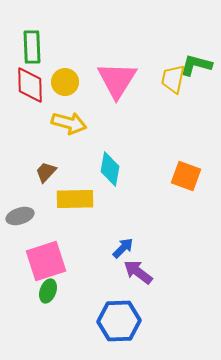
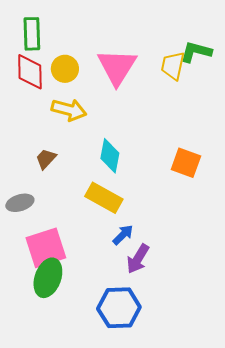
yellow rectangle: (75, 199) -> (104, 198), moved, turned 30
purple arrow: (138, 272) -> (138, 259), turned -96
green ellipse: (48, 291) -> (48, 278), size x1.6

